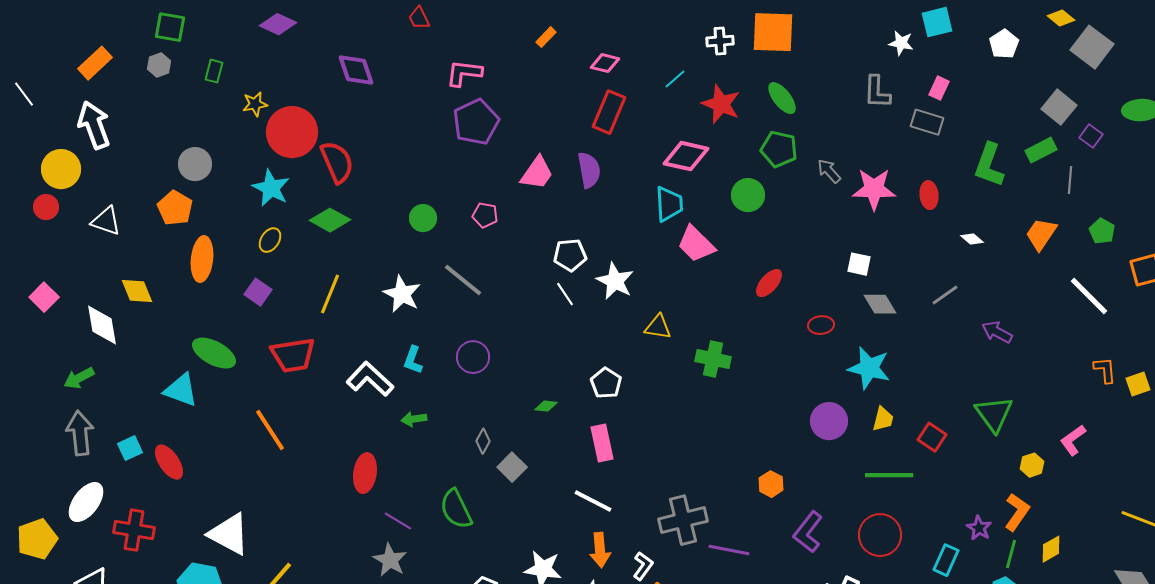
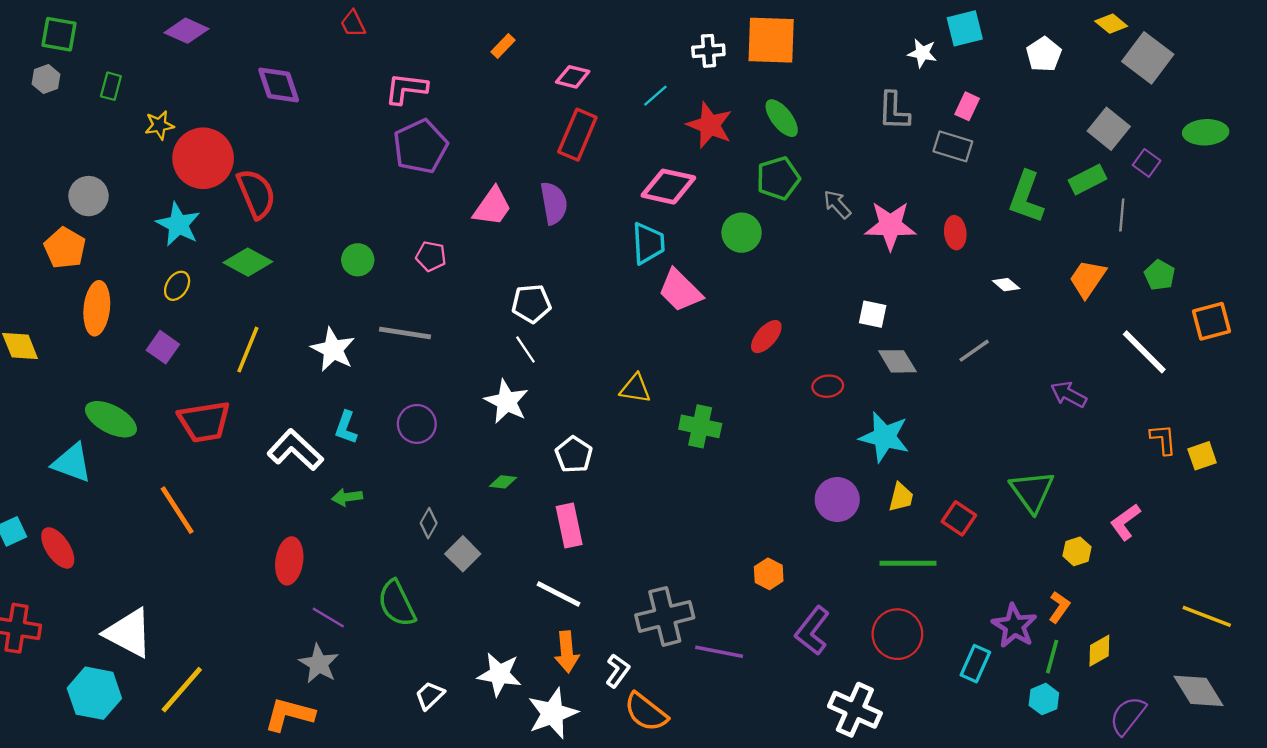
green pentagon: (779, 149) -> (778, 178), turned -30
gray line: (463, 280) -> (405, 333), turned -30
white star: (615, 281) -> (507, 402), moved
purple arrow: (997, 332) -> (1069, 394), moved
orange L-shape: (1017, 512) -> (1059, 607), size x0.7
purple star: (979, 528) -> (1014, 626), size x1.5

